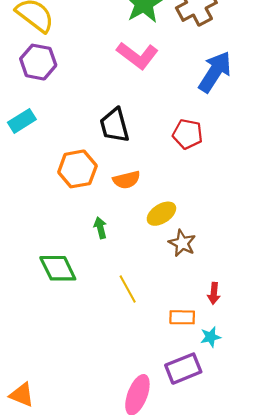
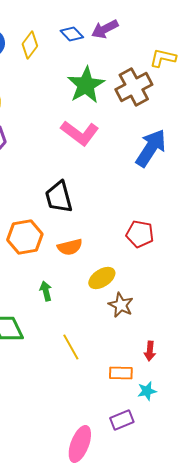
red pentagon: (188, 134) -> (140, 234), moved
purple rectangle: (183, 369) -> (122, 420), size x0.7

